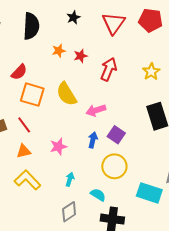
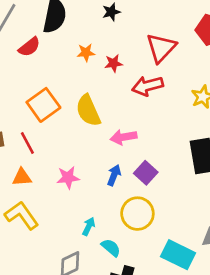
red triangle: (114, 23) -> (161, 48), moved
red arrow: (109, 69) -> (148, 86), turned -135
red semicircle: (19, 72) -> (29, 47), moved
orange square: (32, 95) -> (43, 105), turned 30
cyan arrow: (70, 179) -> (89, 226), moved

